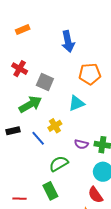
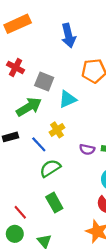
orange rectangle: (23, 29) -> (18, 24), size x1.6
cyan triangle: (76, 103) -> (68, 99), moved
green semicircle: (59, 164) -> (50, 168), moved
red line: (20, 199) -> (20, 212), turned 48

